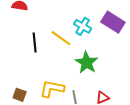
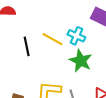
cyan cross: (83, 26) -> (76, 36), moved

